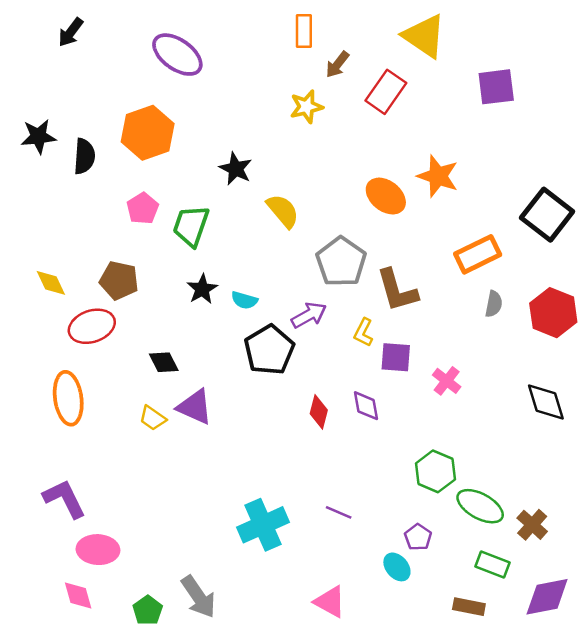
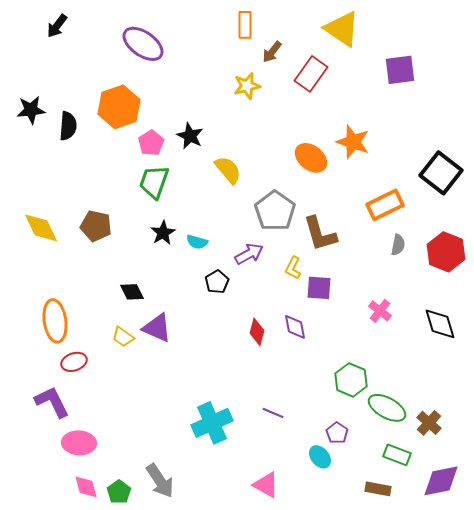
pink pentagon: (143, 208) -> (151, 143), moved
yellow diamond: (51, 283) -> (41, 228), size x1.4
red ellipse: (92, 326) -> (74, 362), moved, size x0.7
black pentagon: (269, 350) -> (217, 282), size x0.6
pink cross: (447, 381) -> (380, 311), moved
pink diamond: (78, 595) -> (86, 487), moved

